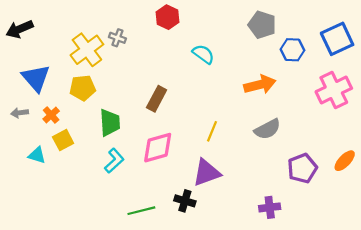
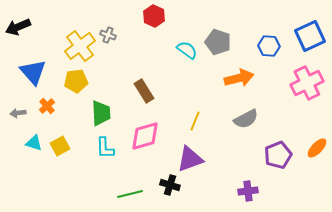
gray pentagon: (262, 25) -> (218, 42), moved
brown rectangle: (157, 99) -> (144, 91), turned -60
gray arrow: (20, 113) -> (18, 113), moved
yellow square: (63, 140) -> (60, 146), moved
cyan L-shape: (114, 161) -> (105, 148), turned 130

